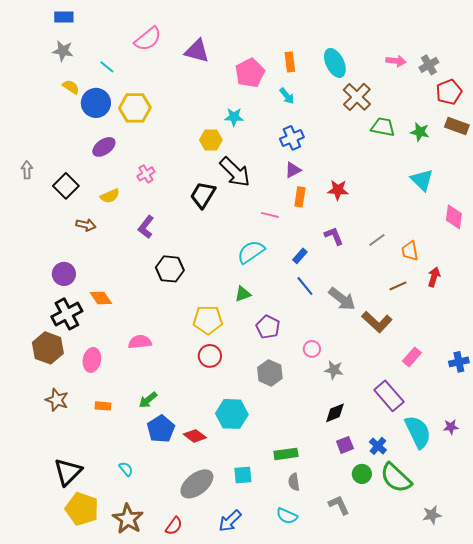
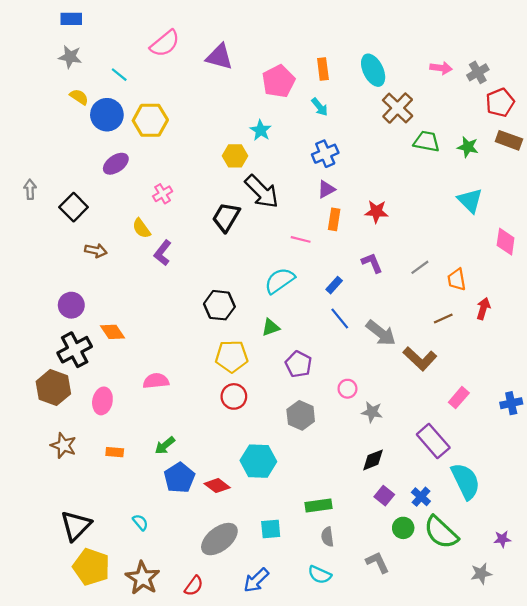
cyan star: (234, 117) -> (261, 130), turned 30
yellow semicircle: (110, 196) -> (141, 228), moved, turned 78
black hexagon: (170, 269) -> (219, 305), moved
purple star: (451, 427) -> (502, 539), moved
purple square: (345, 445) -> (384, 496), turned -30

